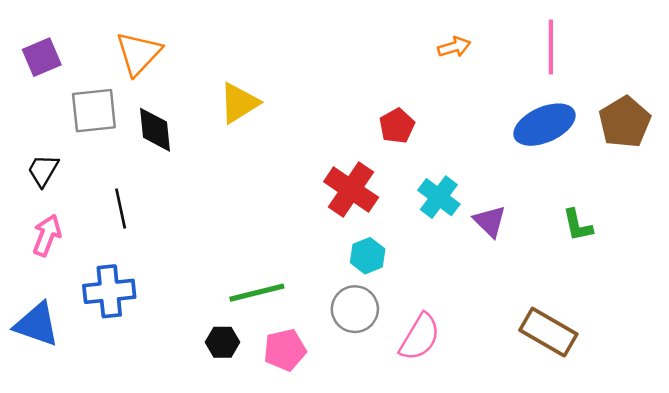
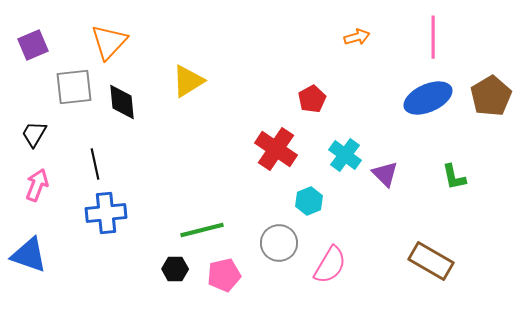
cyan hexagon: (368, 256) -> (309, 201), moved
blue cross: (109, 291) -> (106, 213), moved

